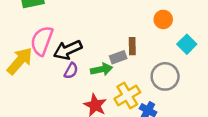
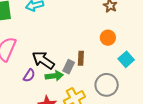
black arrow: (68, 50) -> (43, 60), moved, turned 55
gray rectangle: (118, 57) -> (69, 67), turned -48

